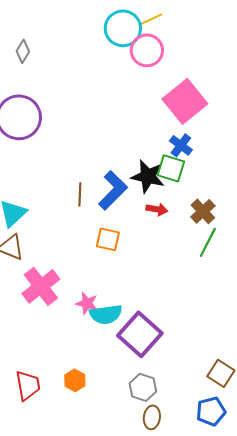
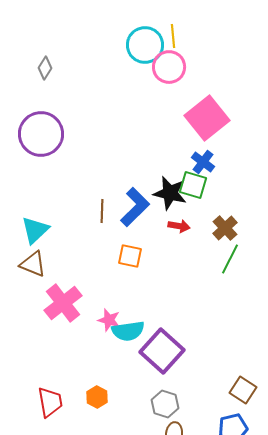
yellow line: (151, 19) -> (173, 36), turned -70

